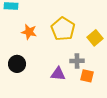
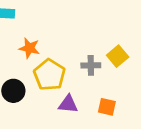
yellow pentagon: (63, 29) -> (49, 75), moved
gray cross: (77, 61) -> (91, 65), moved

